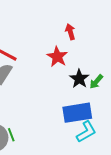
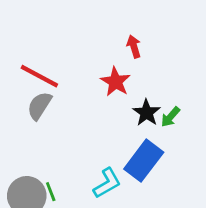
blue rectangle: (77, 113) -> (144, 161), turned -44
cyan L-shape: (86, 132) -> (107, 183), moved

